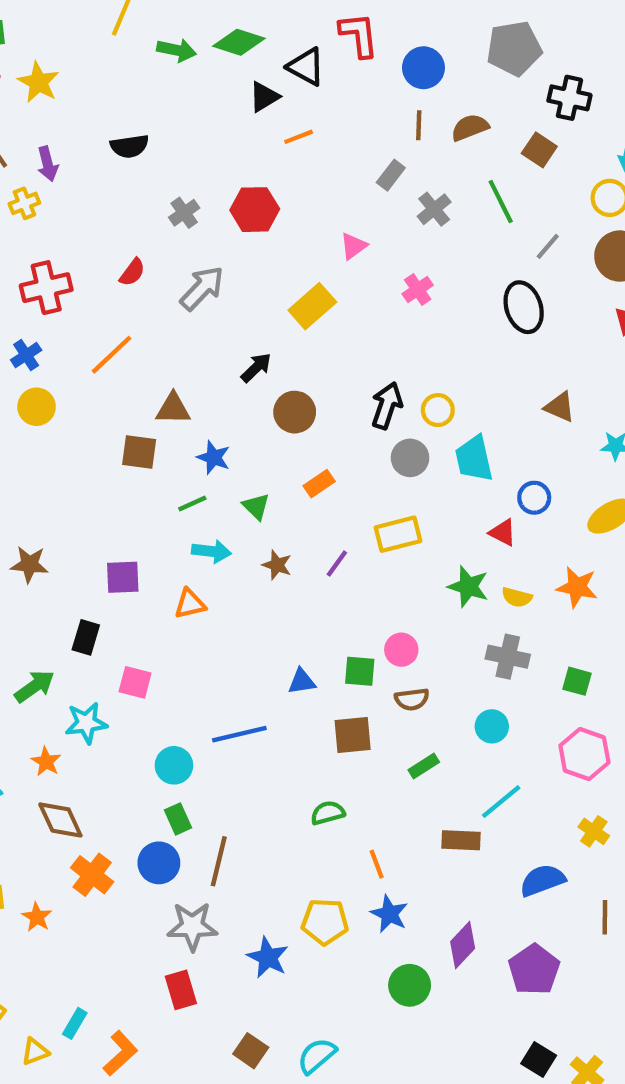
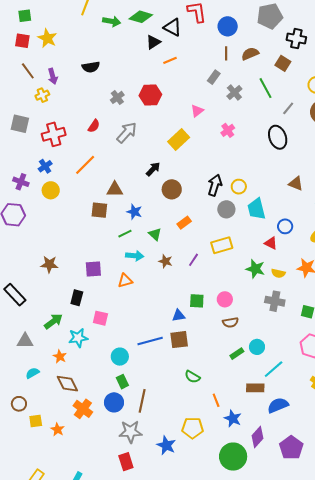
green square: (360, 671) -> (197, 301), moved
cyan circle: (492, 726) -> (257, 347), moved
brown square: (353, 735) -> (179, 340), moved
green semicircle: (328, 813) -> (192, 377), turned -133
blue semicircle: (542, 880) -> (278, 405), moved
blue star: (389, 914) -> (233, 419), moved
green circle: (410, 985) -> (233, 457), size x1.4

